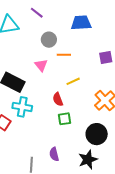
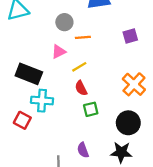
pink triangle: (41, 65) -> (59, 52), turned 48
yellow line: (73, 81) -> (79, 67), moved
black star: (88, 160) -> (121, 152), turned 30

